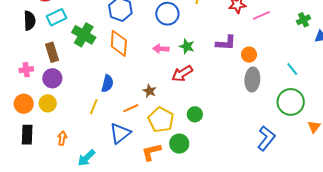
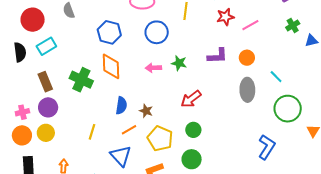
green cross: (84, 35) -> (81, 80), moved
orange circle: (249, 55) -> (247, 58), moved
cyan line: (292, 69) -> (276, 77), moved
pink cross: (26, 70) -> (22, 112), moved
red arrow: (182, 73) -> (191, 99), moved
blue semicircle: (107, 84) -> (121, 106), moved
blue triangle: (120, 133) -> (121, 156), turned -30
green circle: (179, 144) -> (192, 159), moved

